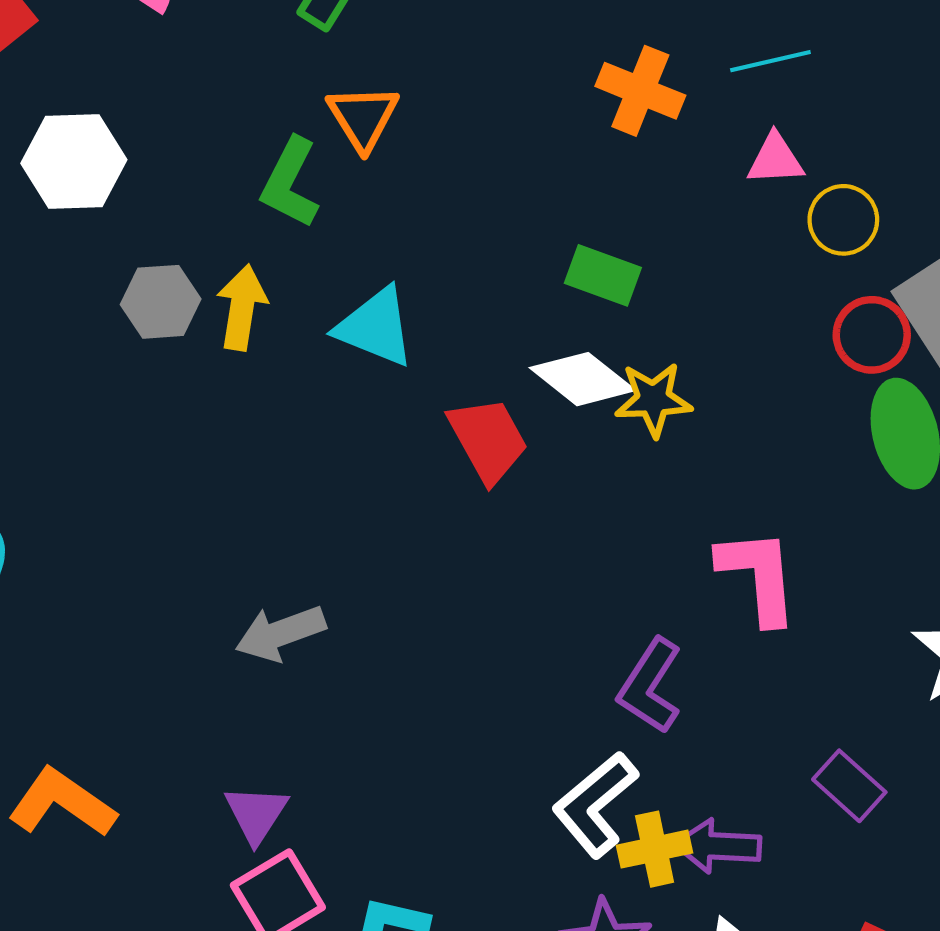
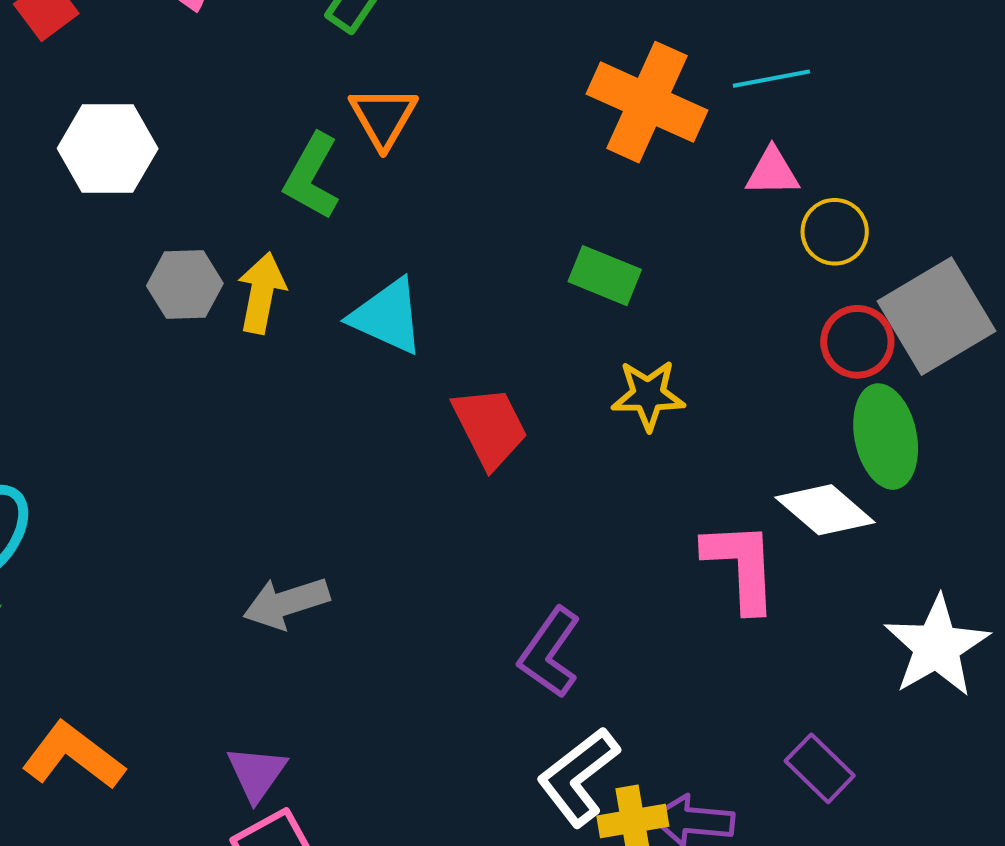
orange cross: (640, 91) -> (647, 102), size x1.4
white diamond: (583, 379) -> (825, 510), moved
purple L-shape: (650, 686) -> (550, 653), moved

